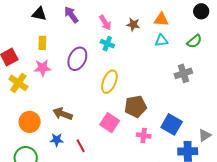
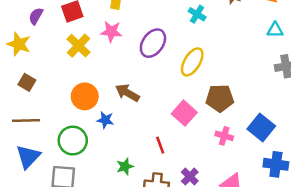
cyan triangle: (161, 40) -> (275, 30), moved
purple ellipse: (77, 59) -> (153, 43), moved
blue star: (57, 140) -> (105, 120), moved
red line: (81, 146) -> (160, 145), moved

